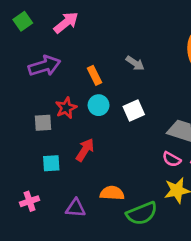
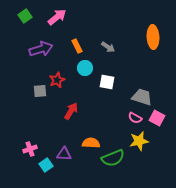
orange rectangle: (94, 75) -> (77, 46), moved
cyan circle: (99, 105) -> (85, 68), moved
white square: (134, 111) -> (107, 82), turned 35
cyan square: (51, 163) -> (46, 165), moved, turned -32

